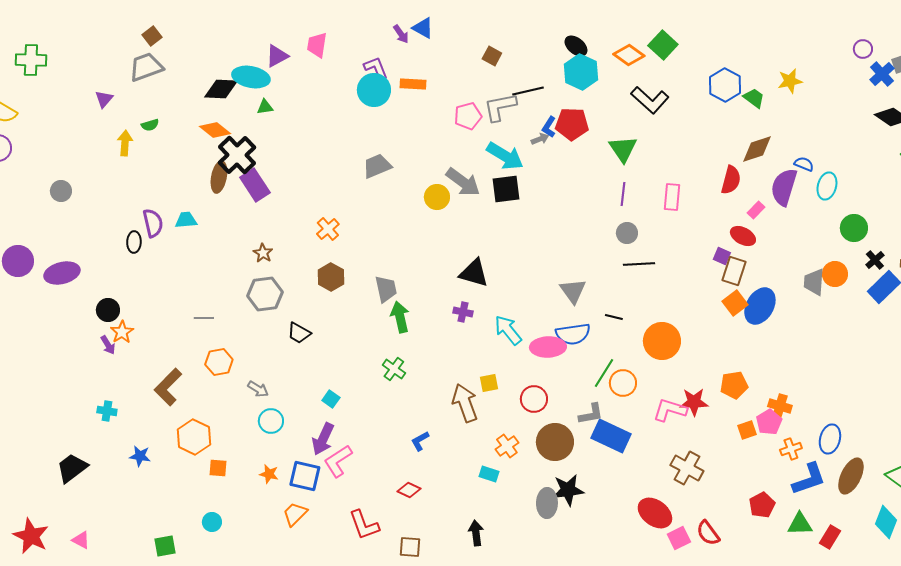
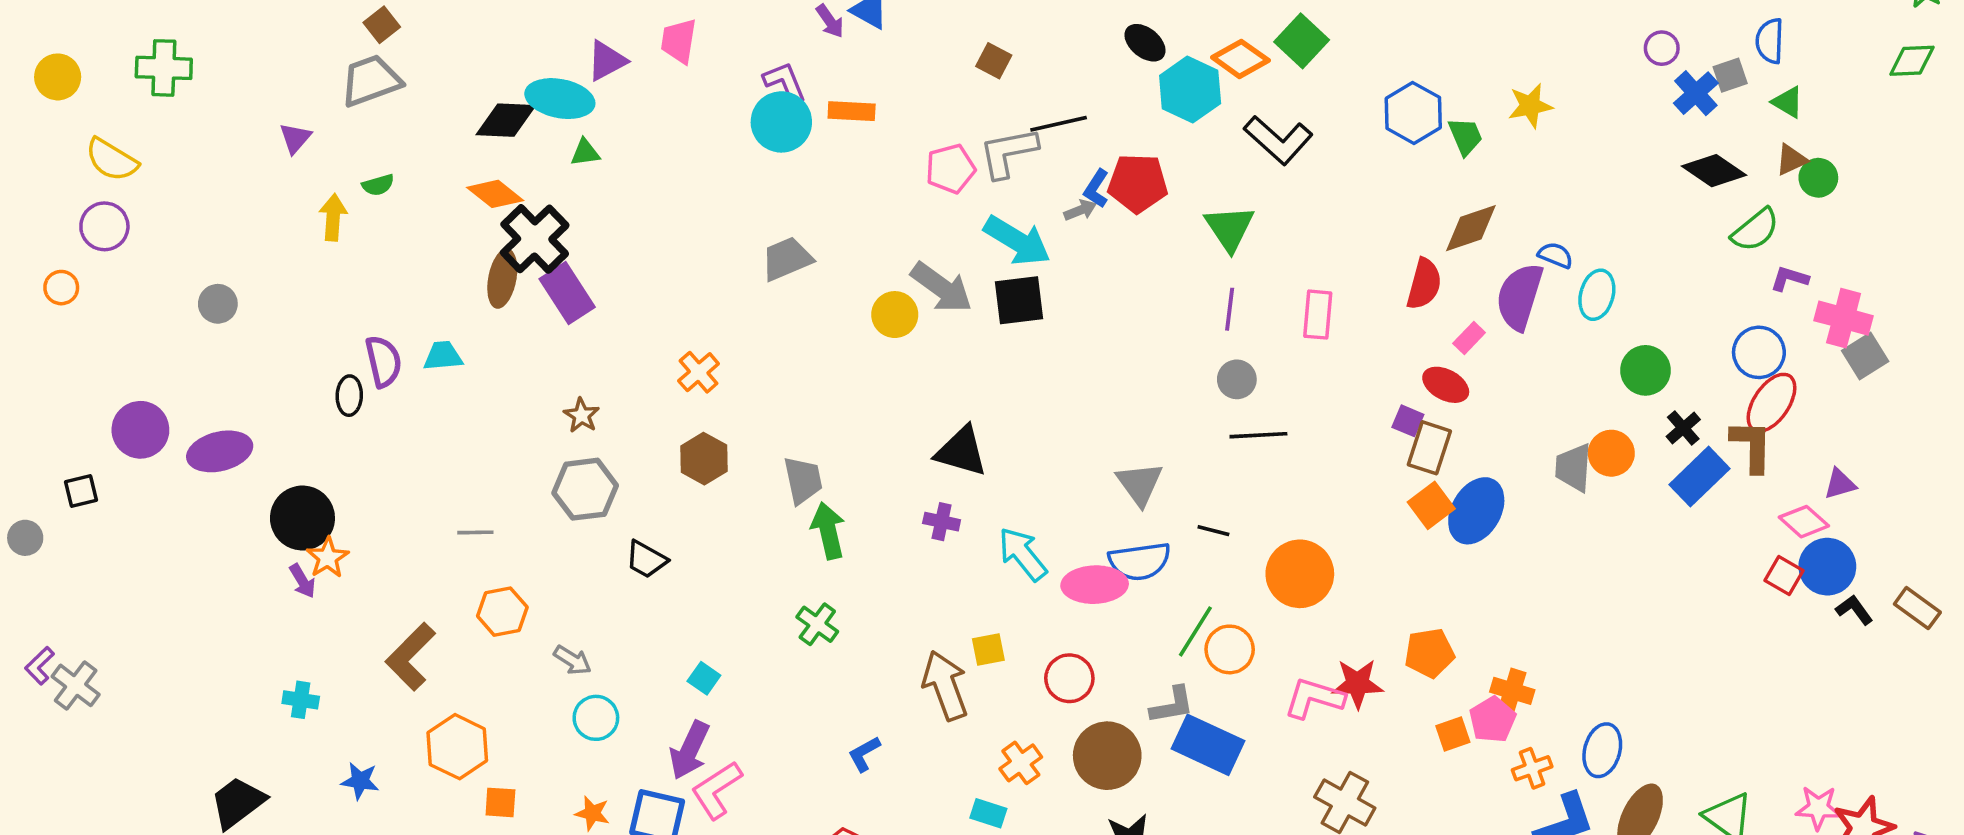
cyan hexagon: (581, 72) -> (1190, 90), moved
green trapezoid: (754, 98) -> (1465, 136), turned 30
black circle: (108, 310) -> (302, 518), size x1.5

